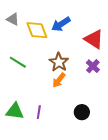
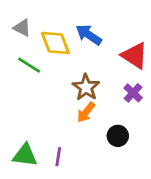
blue arrow: (61, 24) -> (89, 35), turned 66
green line: (18, 62) -> (29, 65), moved
black circle: (82, 112) -> (118, 136), moved

